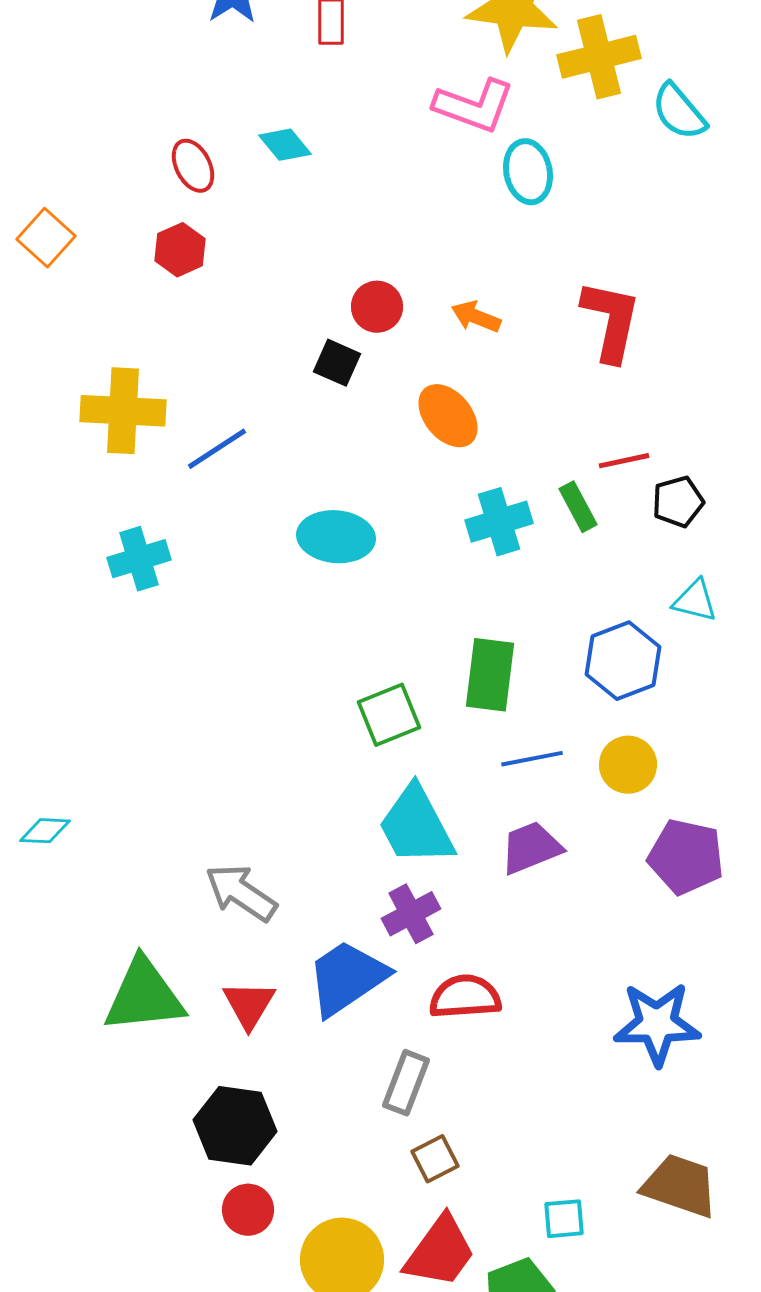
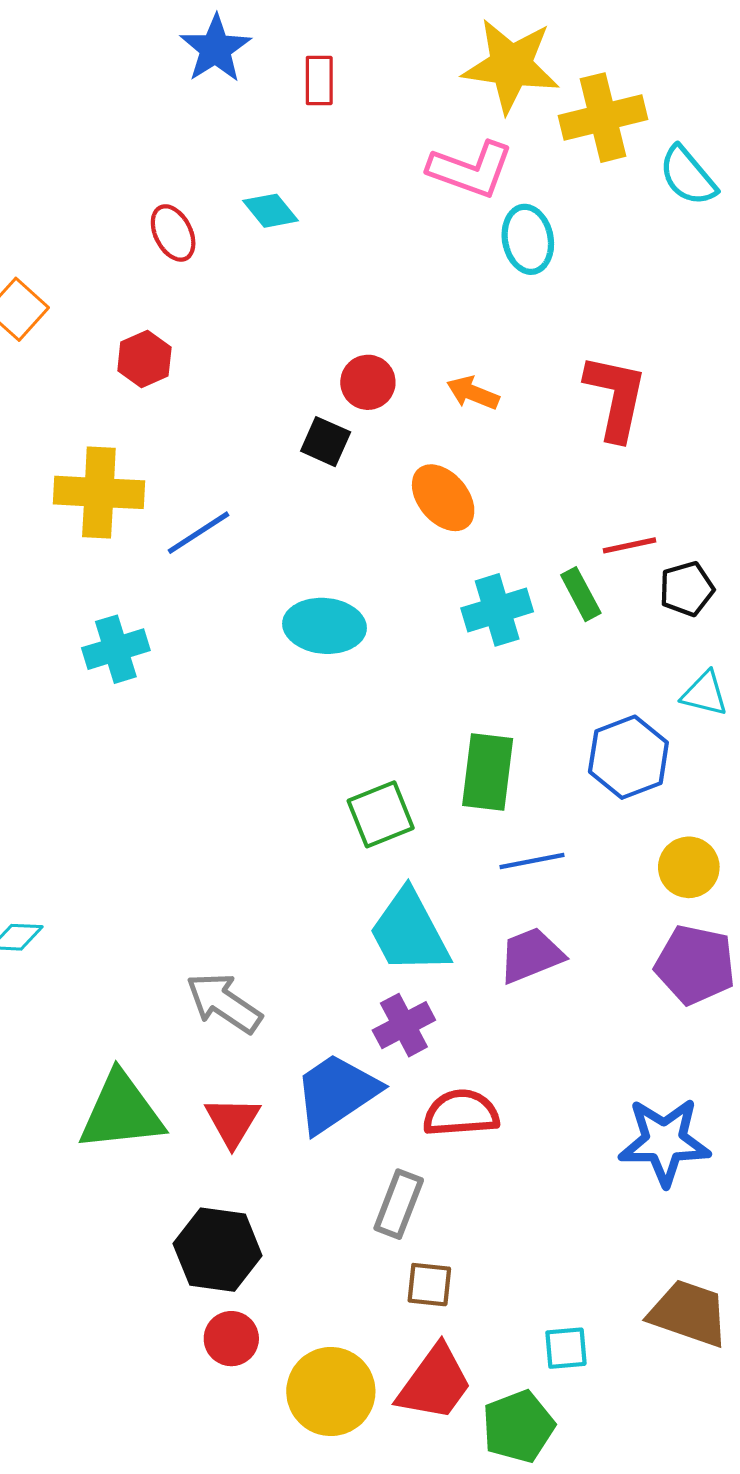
red hexagon: (180, 250) -> (144, 359), moved
yellow circle: (628, 765) -> (689, 867), moved
brown square: (435, 1159) -> (429, 1285), turned 33

